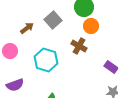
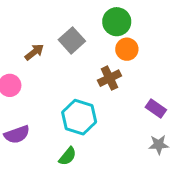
brown cross: (79, 46) -> (110, 78), turned 35
cyan hexagon: (46, 60) -> (79, 117), moved

